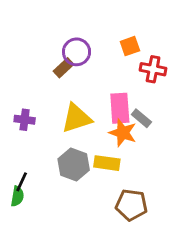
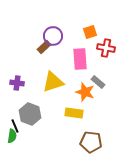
pink rectangle: (120, 108) -> (80, 59), moved
gray hexagon: (74, 164) -> (30, 114), moved
black line: (22, 182) -> (15, 126), turned -48

